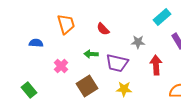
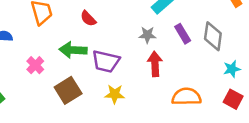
gray star: (138, 42) -> (147, 35), moved
green arrow: (91, 54) -> (73, 50), size x1.5

